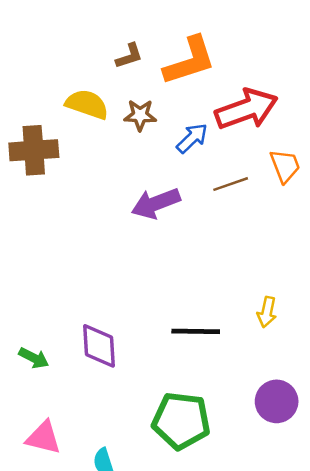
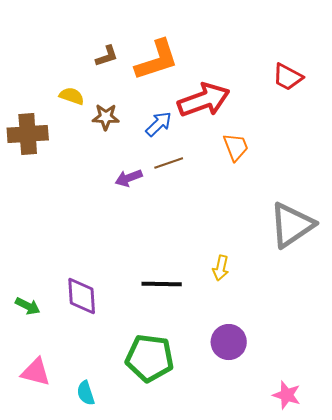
yellow semicircle: (87, 104) -> (72, 96), size x0.7
brown star: (140, 115) -> (106, 117), moved
brown line: (231, 184) -> (169, 163), moved
purple arrow: (156, 203) -> (129, 178), size x0.7

